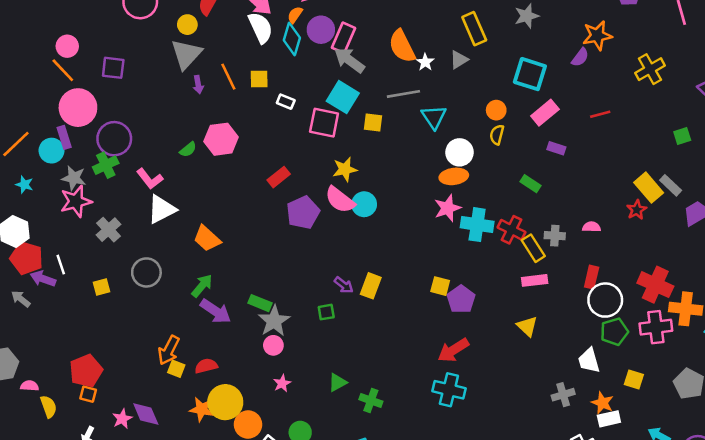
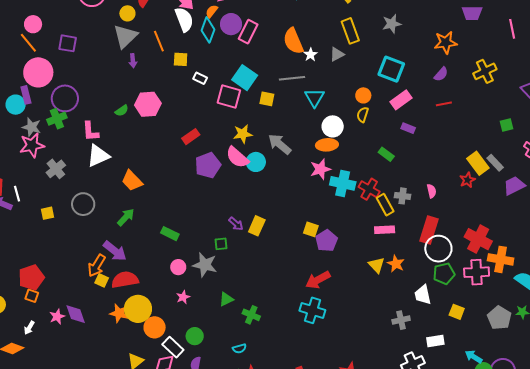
purple semicircle: (580, 57) -> (441, 74), moved
gray arrow: (349, 60) -> (280, 144), moved
orange line: (228, 77) -> (159, 41), moved
pink L-shape: (150, 179) -> (90, 131), turned 30
pink semicircle: (592, 227) -> (431, 191), turned 72
red rectangle: (592, 277) -> (429, 230), size x1.5
purple arrow: (216, 311) -> (115, 251), moved
gray star: (274, 321) -> (205, 265), moved, turned -30
red semicircle: (206, 366) -> (125, 280), size x1.5
orange star: (602, 403) -> (396, 264), moved

